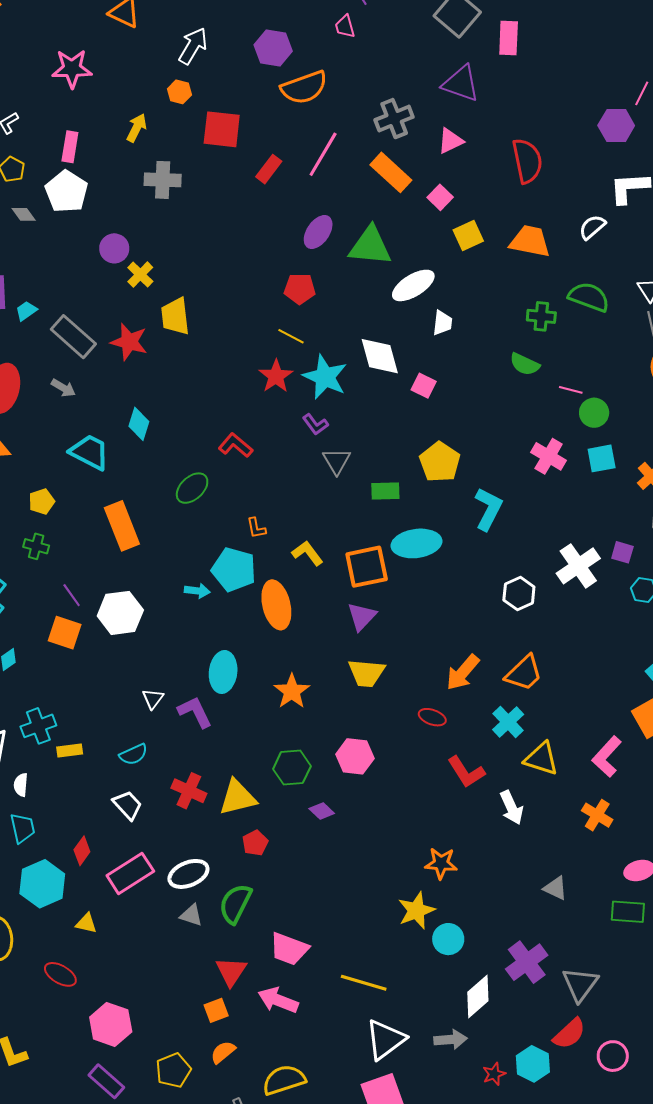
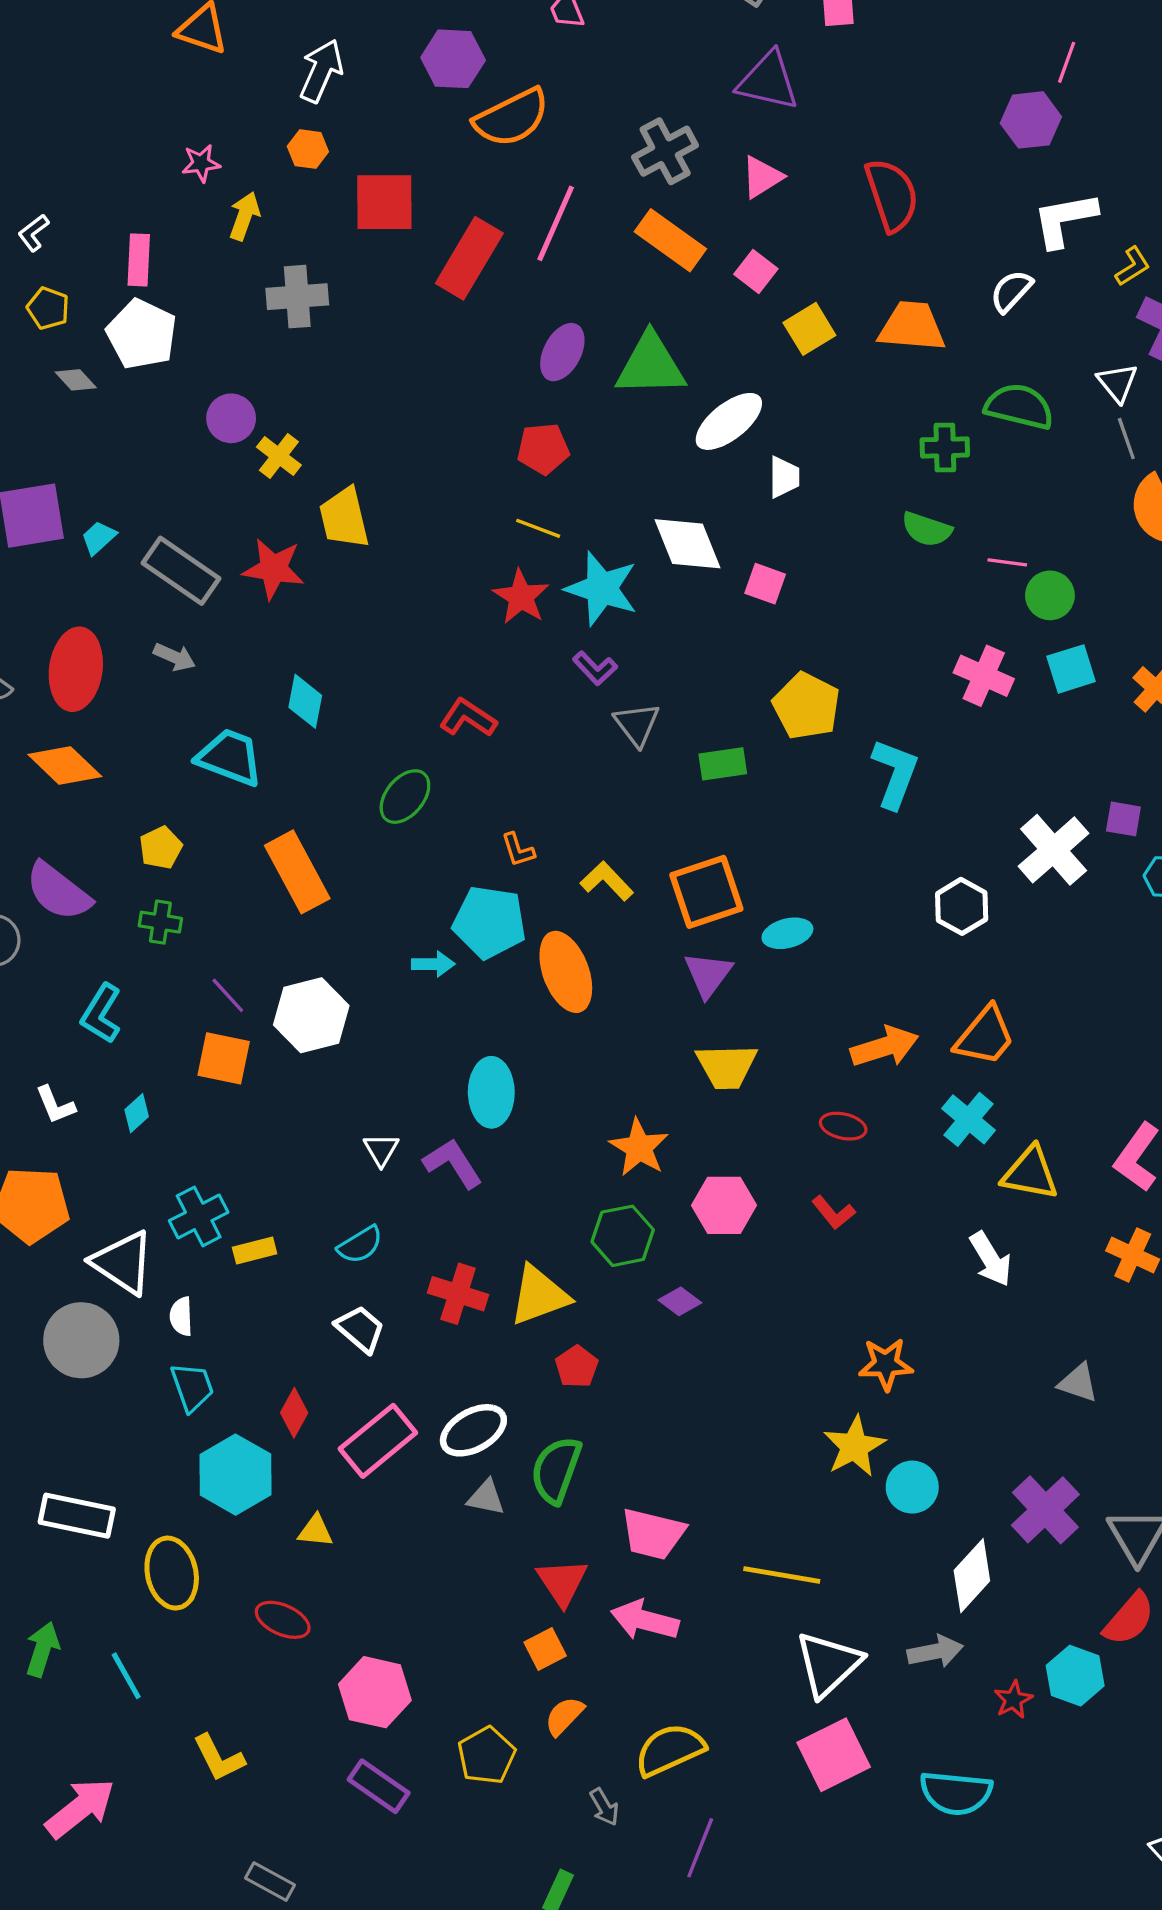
pink star: (72, 69) -> (201, 163), moved, size x0.6
red rectangle: (269, 169) -> (469, 258), size x1.6
cyan ellipse: (417, 543) -> (787, 933), moved, size x0.6
orange arrow: (463, 672) -> (885, 1047), turned -141
orange star: (292, 691) -> (639, 1148), moved
red L-shape: (466, 772) -> (833, 1212), moved, size x0.7

